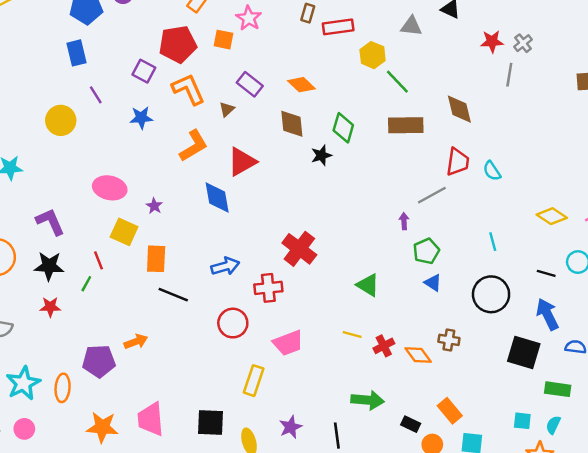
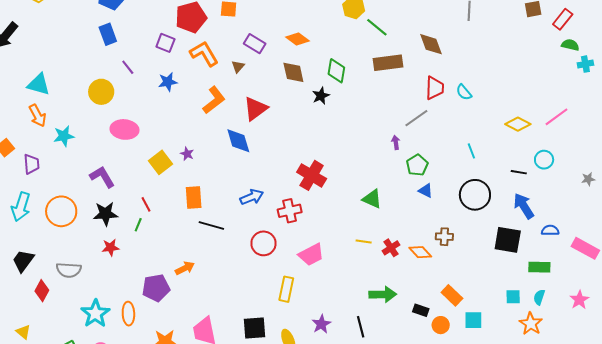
pink ellipse: (110, 188) -> (124, 129), moved
yellow square: (124, 232) -> (161, 162), moved, turned 35

